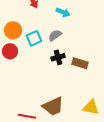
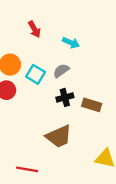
cyan square: (34, 38) -> (36, 74), turned -35
brown trapezoid: (53, 106) -> (59, 136), moved

